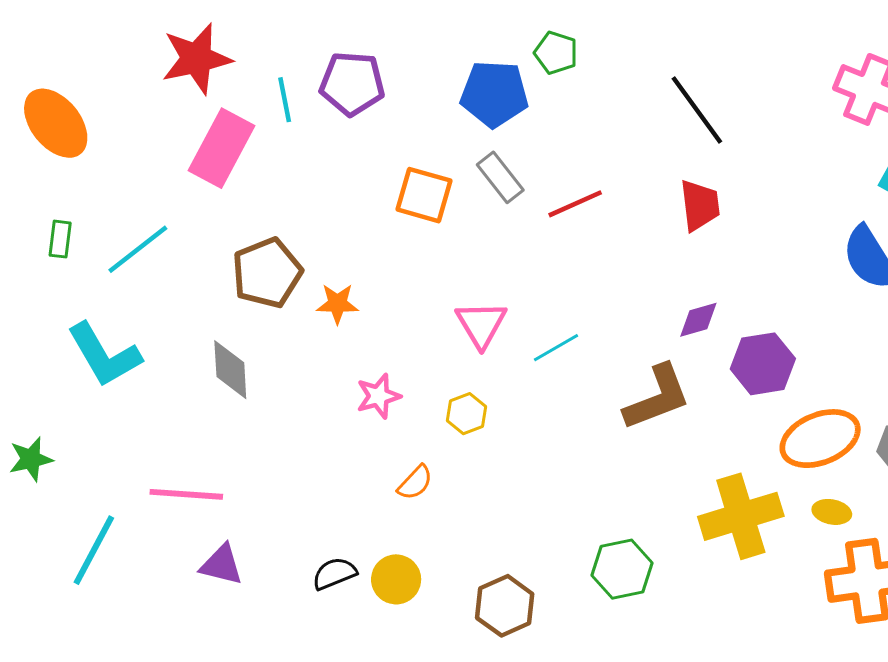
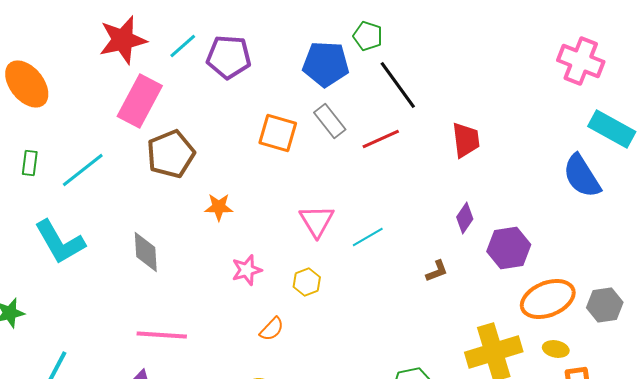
cyan line: (285, 100) -> (183, 46), moved, turned 60
black line: (697, 110) -> (398, 85), moved
brown pentagon: (267, 273) -> (171, 154), moved
purple diamond: (698, 320) -> (465, 218), turned -40
brown L-shape: (657, 397) -> (437, 271), size x0.5
pink line: (186, 494) -> (162, 335), moved

